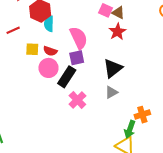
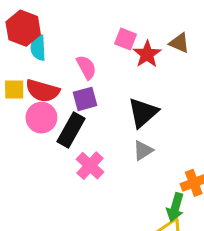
pink square: (106, 10) -> (126, 39), moved
brown triangle: (118, 13) -> (179, 43), moved
pink semicircle: (79, 38) -> (86, 67), size x0.7
red semicircle: (50, 51) -> (43, 91), size x1.5

